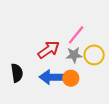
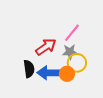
yellow circle: (94, 55) -> (77, 63), moved
black semicircle: (17, 73) -> (29, 69), moved

